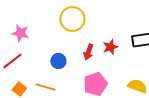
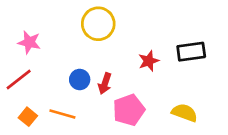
red arrow: (88, 52) -> (105, 83), moved

